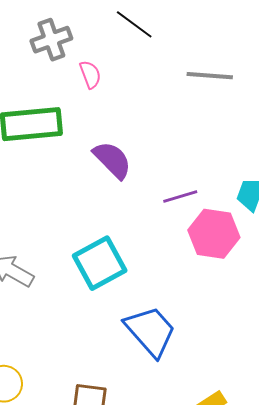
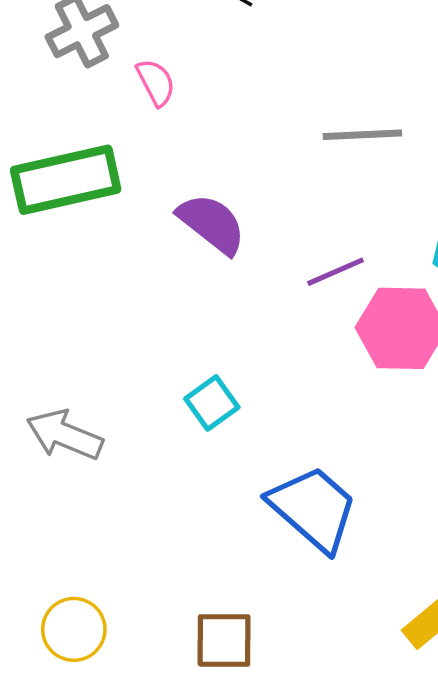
gray line: (210, 76) -> (362, 135), moved
cyan square: (100, 263) -> (212, 403), size x0.6

